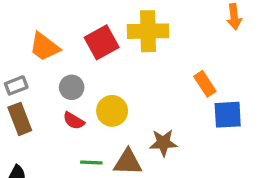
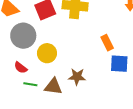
gray circle: (72, 87) -> (23, 36), size x1.6
red semicircle: (74, 121) -> (21, 68), moved

